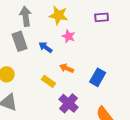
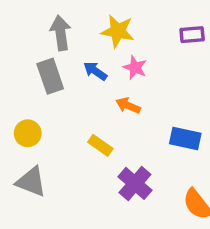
blue arrow: (46, 47) -> (95, 71), moved
orange arrow: (67, 68) -> (128, 106), moved
blue rectangle: (98, 77) -> (185, 138), turned 72

